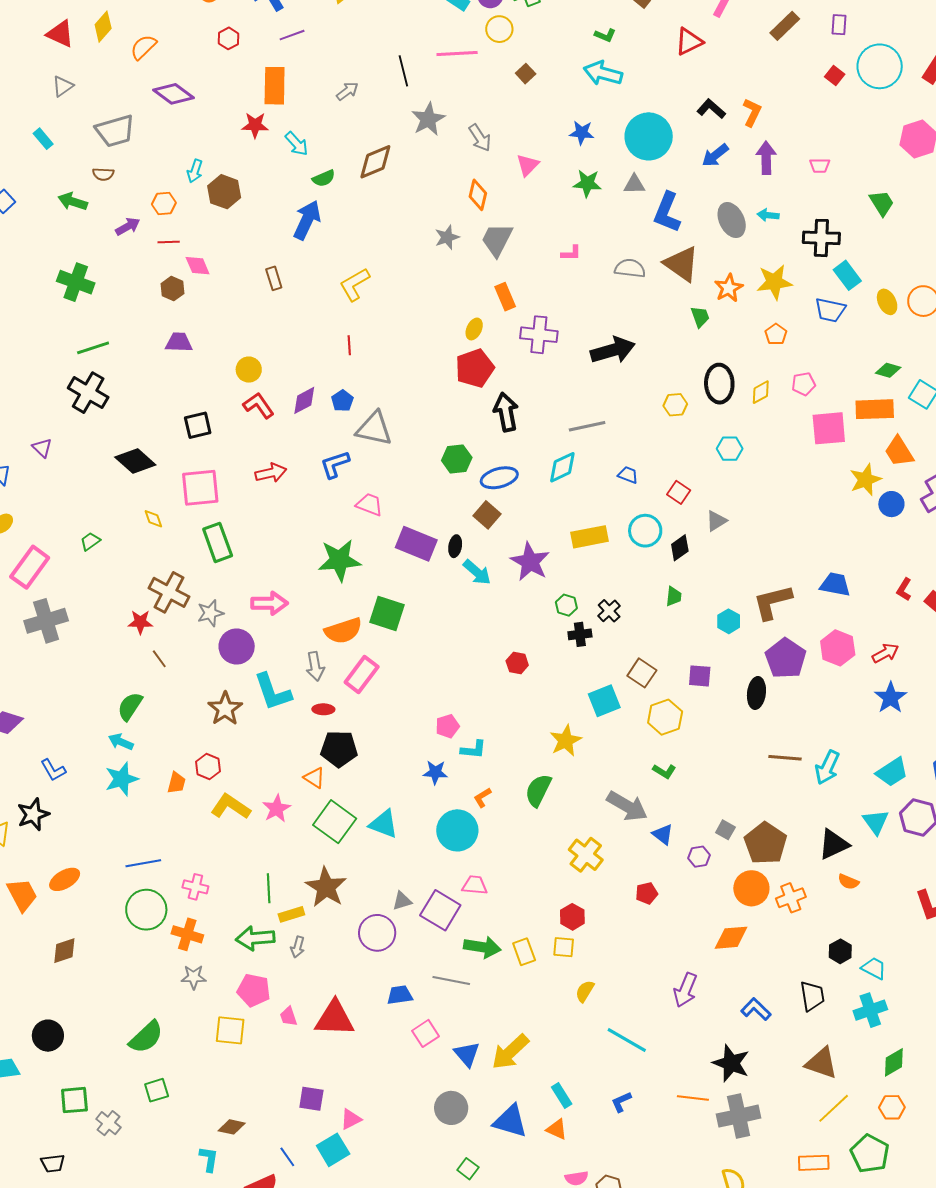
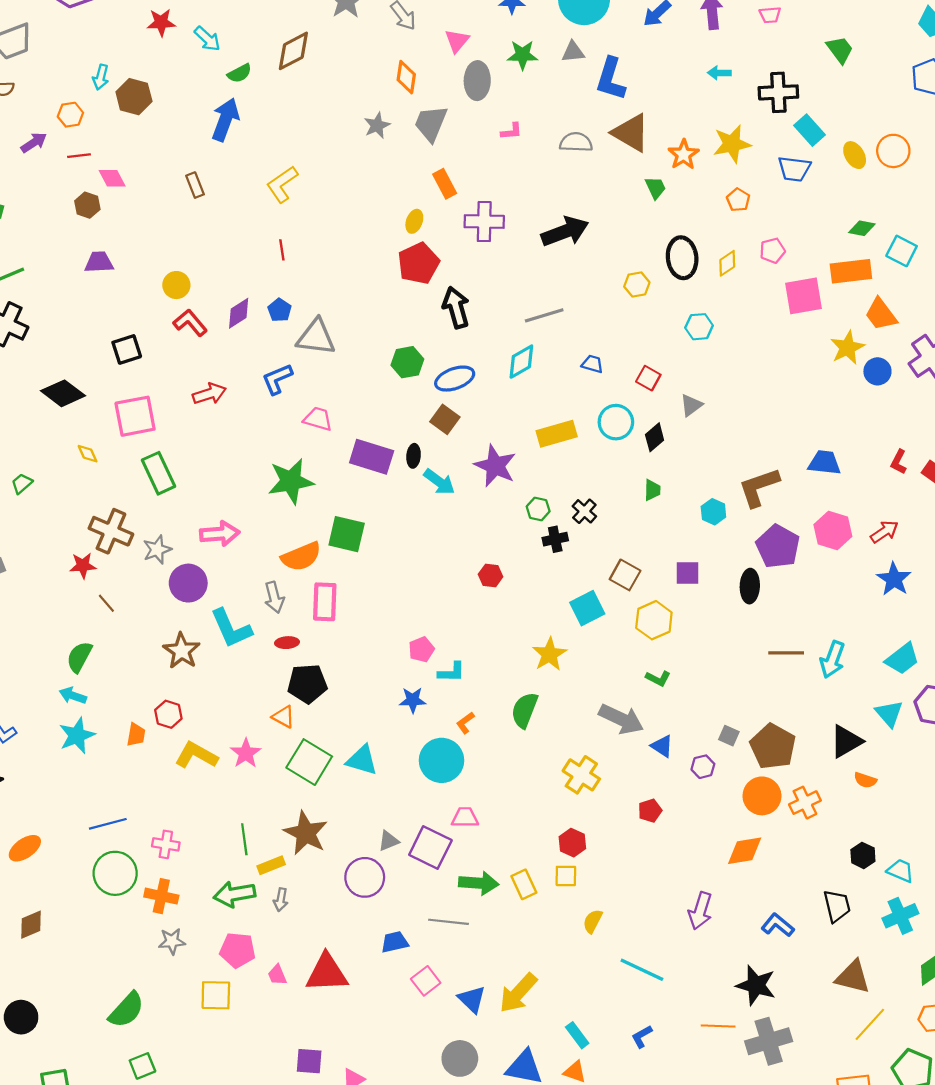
gray ellipse: (732, 220) -> (477, 81), moved, turned 32
pink rectangle: (362, 675) -> (325, 602), turned -30

